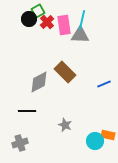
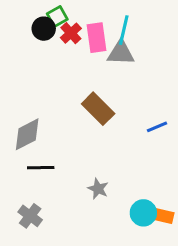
gray diamond: (39, 82) -> (27, 134), moved
orange rectangle: (108, 135) -> (163, 216), moved
gray cross: (20, 143) -> (30, 216), turned -35

